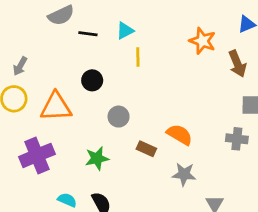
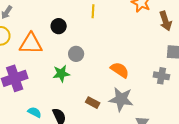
brown rectangle: (146, 149) -> (93, 103), moved
green star: (97, 158) -> (61, 74), moved
gray star: (184, 174) -> (121, 99), size x1.4

